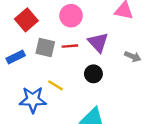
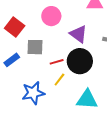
red line: (70, 46) -> (57, 62), moved
black circle: (93, 74) -> (80, 61), size x1.6
yellow line: (56, 85) -> (59, 80), moved, turned -72

